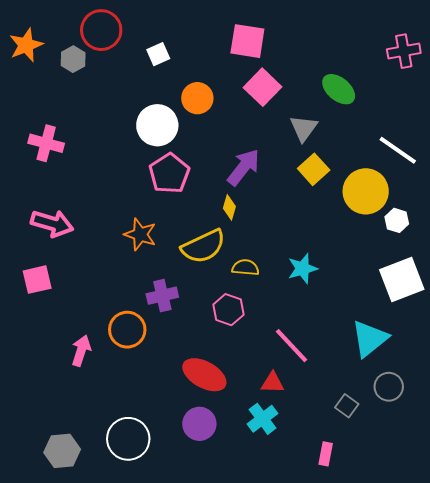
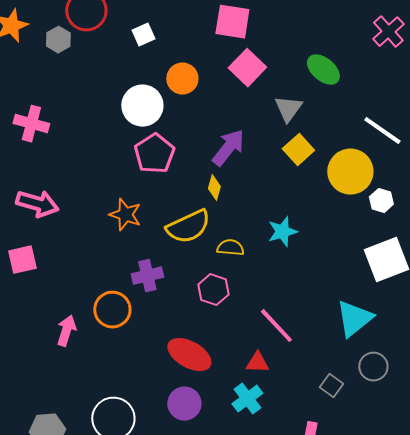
pink cross: (404, 51) -> (388, 32), turned -32
cyan star: (303, 269) -> (282, 232), moved

